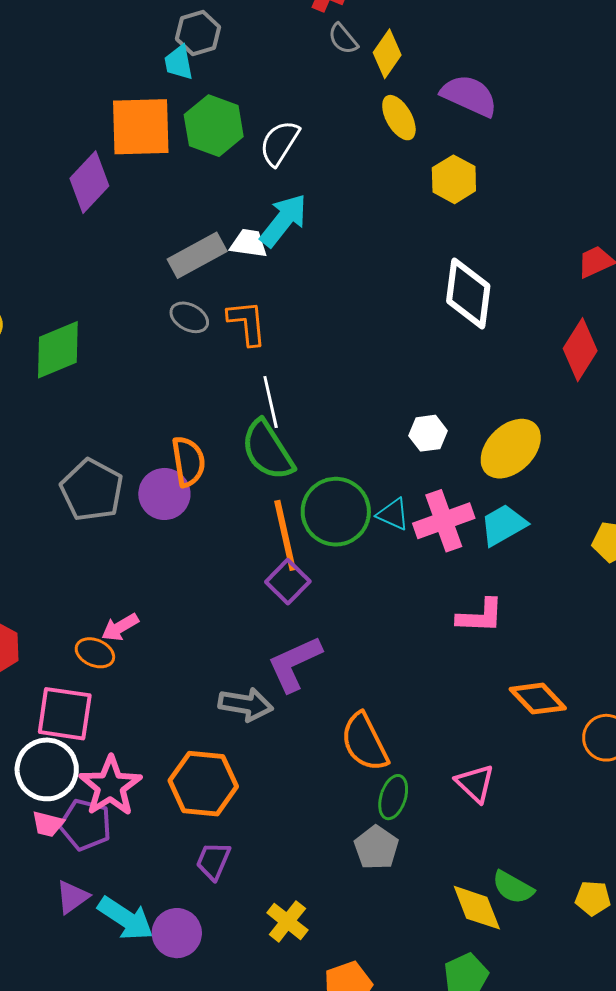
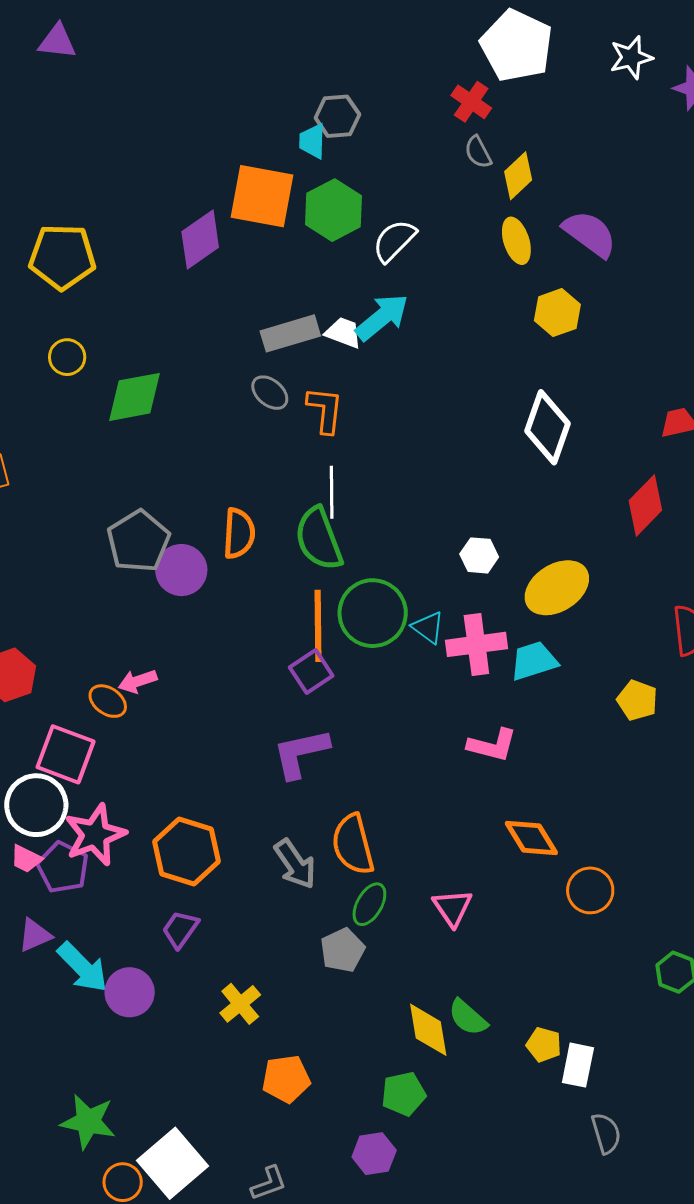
purple circle: (164, 494) -> (181, 570), moved
gray arrow: (246, 704) -> (295, 864), moved, turned 34

